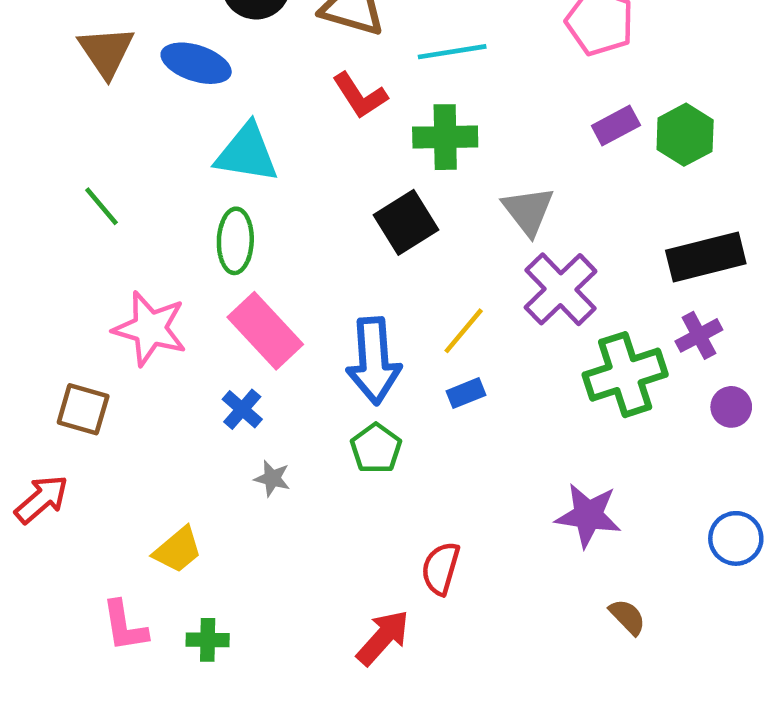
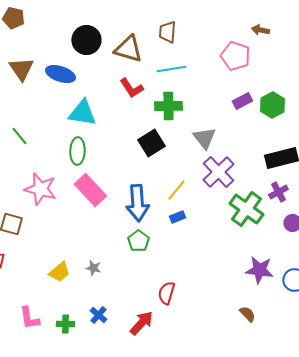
green cross: (625, 375) -> (246, 209), turned -36
blue cross: (242, 409) -> (98, 315), moved
gray star: (272, 478) -> (93, 268), moved
purple star: (588, 515) -> (259, 270), moved
yellow trapezoid: (178, 550) -> (59, 272), moved

